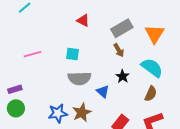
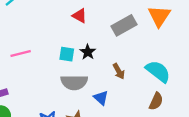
orange triangle: (155, 34) -> (159, 16), moved
brown arrow: (119, 50) -> (119, 71), moved
black star: (123, 76) -> (88, 52), moved

